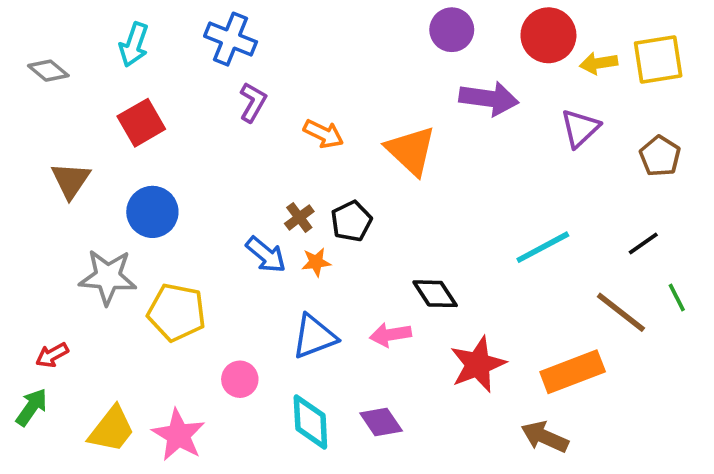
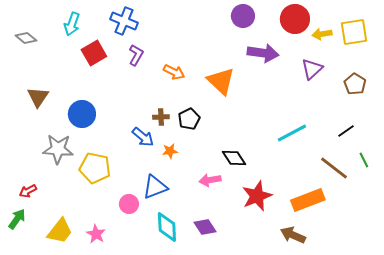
red square: (141, 123) -> (94, 53), moved
brown cross: (299, 217) -> (161, 117), turned 35
orange star: (316, 262) -> (170, 151), moved
blue triangle: (314, 336) -> (155, 187), moved
pink star: (178, 435) -> (96, 234), size x0.7

